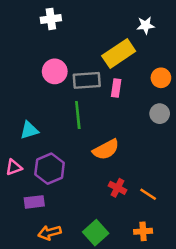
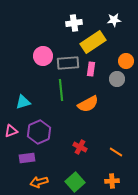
white cross: (51, 19) -> (74, 23), moved
gray circle: (160, 114) -> (117, 79), moved
orange semicircle: (106, 149) -> (88, 104), moved
red cross: (117, 188) -> (80, 147), moved

